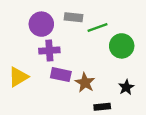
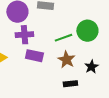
green line: (98, 28) -> (63, 38), moved
brown star: (85, 83) -> (66, 60), moved

